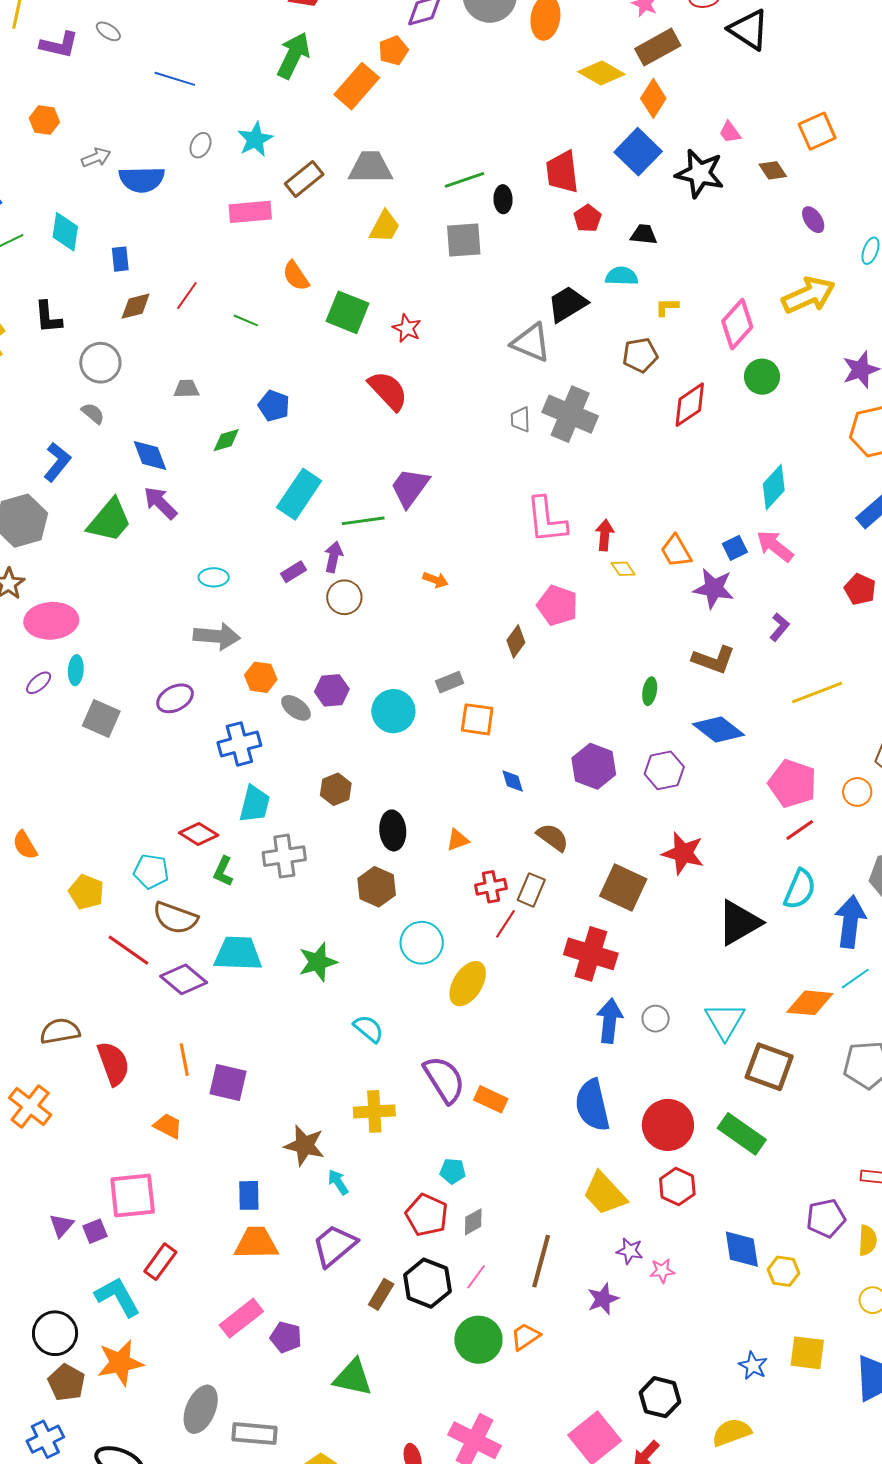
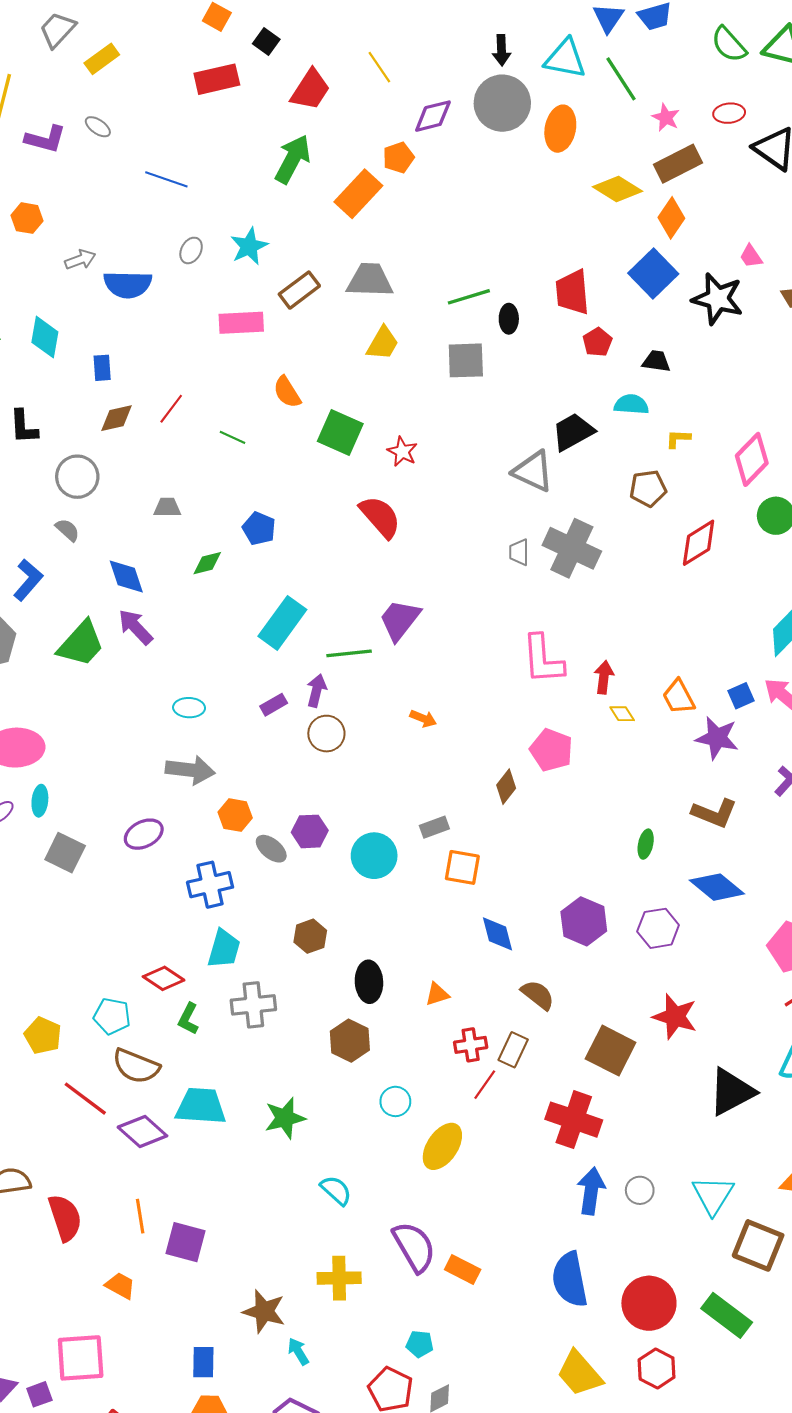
blue diamond: (513, 781) -> (497, 934), size x1.4
cyan circle: (422, 943) -> (395, 1101), size x0.7

